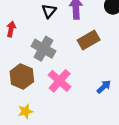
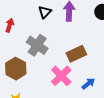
brown rectangle: (89, 40) -> (76, 54), moved
pink cross: (60, 81) -> (61, 76), moved

